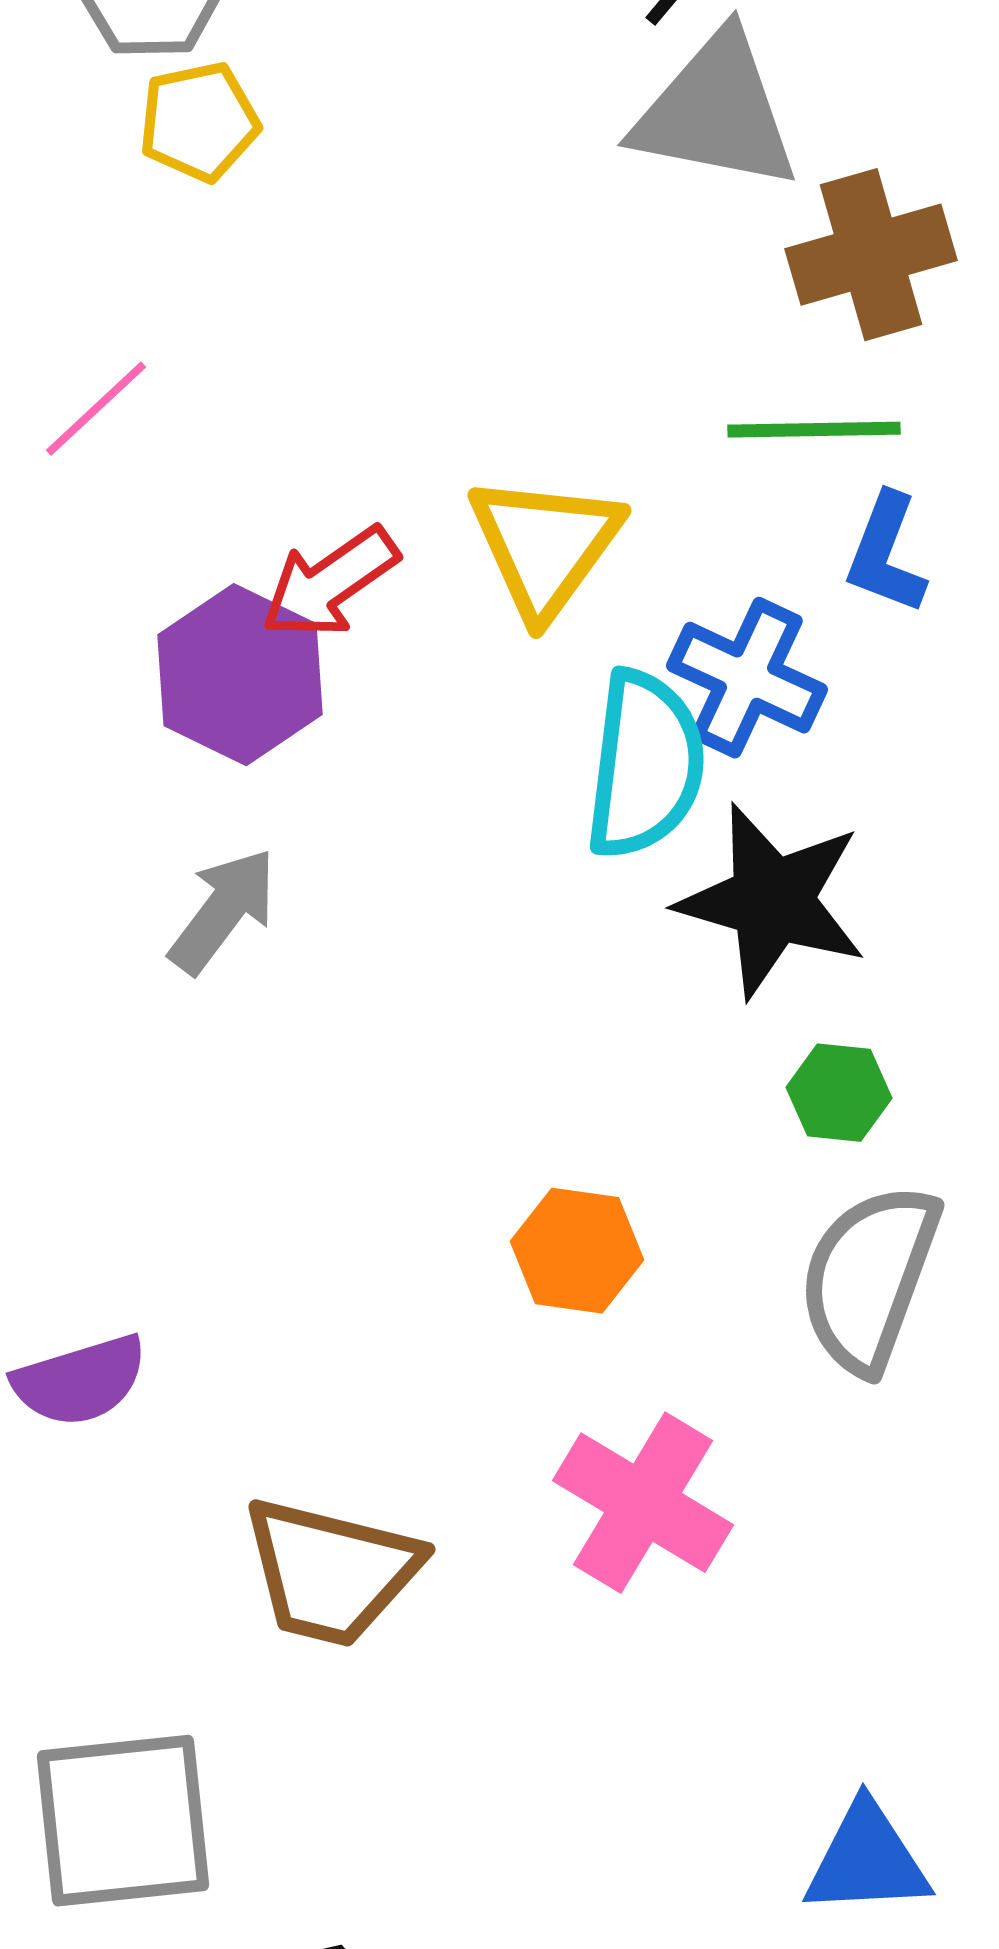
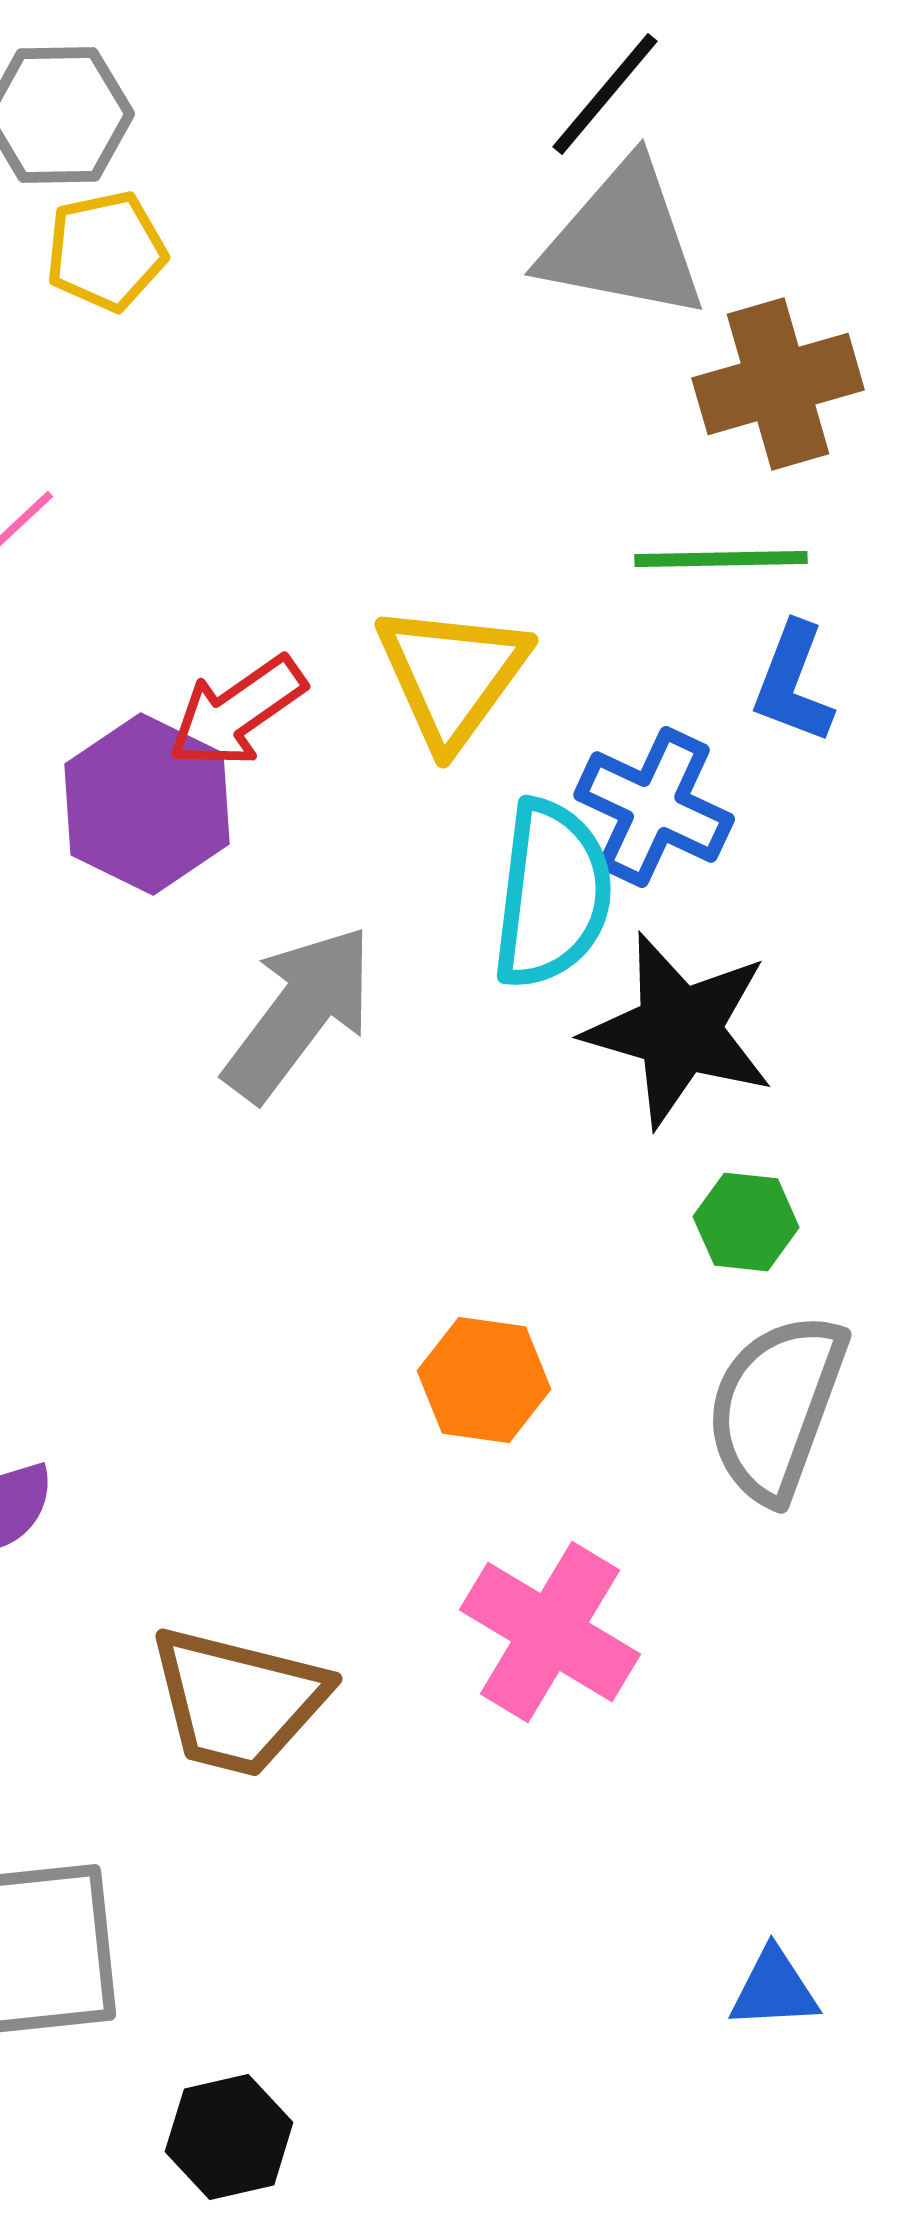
gray arrow: (223, 911) -> (299, 1013), moved, size x1.4
blue triangle: (867, 1860) -> (774, 1989), size x0.7

